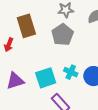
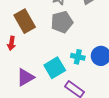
gray pentagon: (63, 35) -> (62, 22), turned 30

